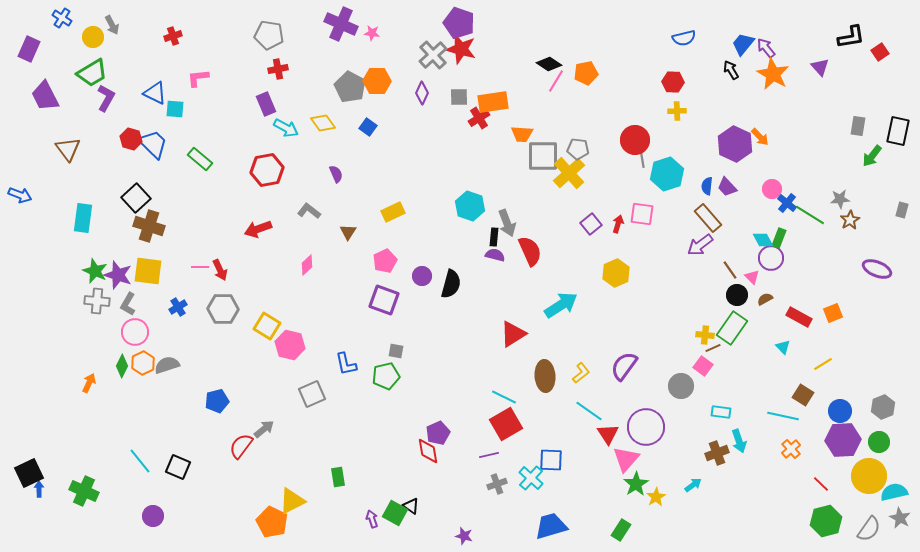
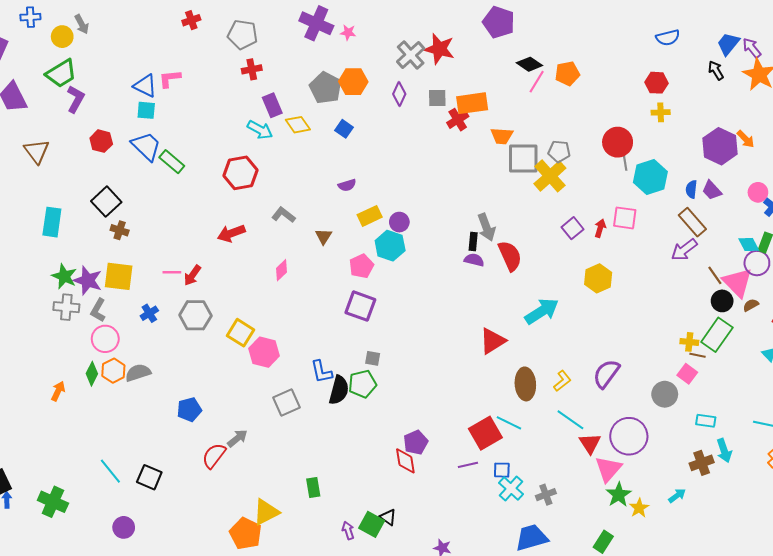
blue cross: (62, 18) -> (30, 17), turned -36
purple pentagon: (459, 23) -> (499, 22), moved
red cross: (173, 36) -> (191, 20), moved
blue triangle: (155, 93) -> (145, 86), moved
purple rectangle: (266, 104) -> (272, 105), moved
blue trapezoid: (153, 144) -> (146, 146), moved
purple semicircle: (336, 174) -> (347, 185), moved, turned 96
cyan hexagon: (470, 206) -> (390, 246), moved
brown cross: (149, 226) -> (120, 230), size x0.6
red arrow: (220, 270) -> (192, 275), turned 60
purple circle: (422, 276) -> (399, 222), moved
pink triangle: (752, 277) -> (737, 283), size x2.0
black semicircle: (451, 284) -> (339, 390), moved
brown line: (713, 348) -> (698, 355), turned 35
cyan line: (504, 397) -> (509, 423), moved
blue square: (551, 460) -> (502, 470), moved, size x0.7
gray cross: (497, 484) -> (546, 495), moved

